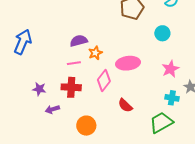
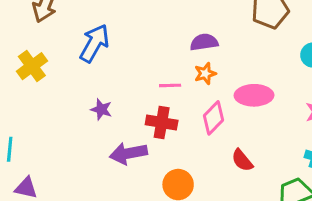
purple semicircle: (79, 41) -> (204, 42), moved
purple star: (39, 89) -> (101, 109), moved
purple arrow: (52, 109) -> (128, 153), size x1.6

